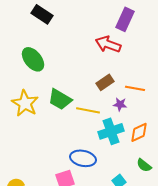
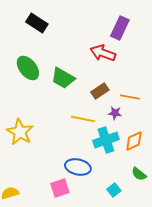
green trapezoid: (60, 99) -> (63, 78), moved
yellow star: (25, 103) -> (20, 132), moved

